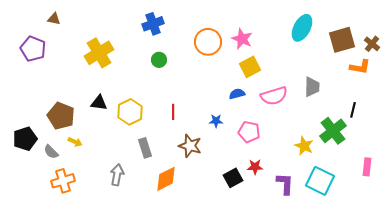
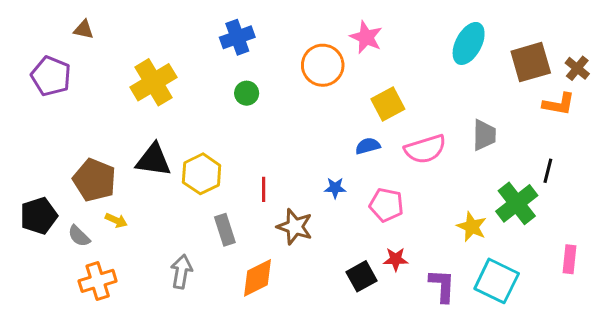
pink star: (242, 39) -> (366, 37), moved
black triangle: (99, 103) -> (153, 160), size x1.4
red line: (173, 112) -> (264, 189), moved

